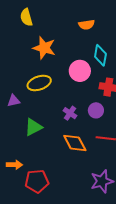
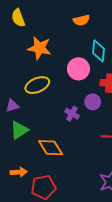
purple circle: (96, 110) -> (93, 102), moved
green triangle: (33, 127) -> (19, 130), moved
orange diamond: (75, 143) -> (51, 148), moved

